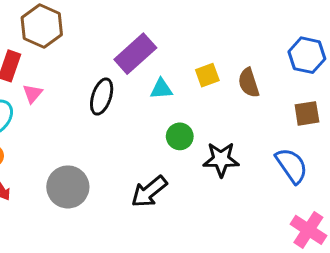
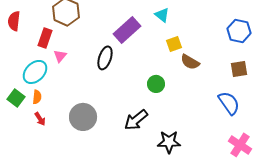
brown semicircle: (249, 83) -> (190, 62), moved, turned -42
cyan triangle: (161, 89) -> (162, 15), moved, turned 42
black star: (221, 159) -> (169, 142), moved

